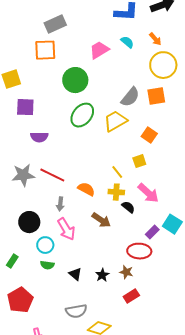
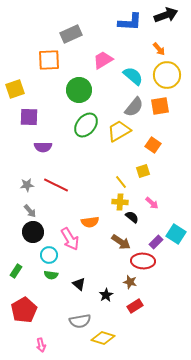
gray rectangle: (55, 24) -> (71, 34), moved
cyan semicircle: (127, 42) -> (133, 76), moved, size x1.5
gray star: (23, 175) -> (27, 185), size x0.6
orange semicircle: (86, 189) -> (90, 222), moved, turned 144
pink arrow: (148, 193) -> (152, 203), size x0.6
gray arrow: (60, 204) -> (30, 211), moved, turned -48
brown arrow: (101, 220) -> (121, 242), moved
black star: (102, 275) -> (106, 295), moved

